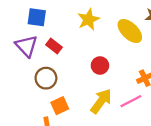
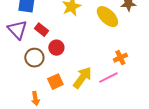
red circle: (100, 65) -> (56, 48), moved
orange square: (60, 106) -> (55, 82), moved

